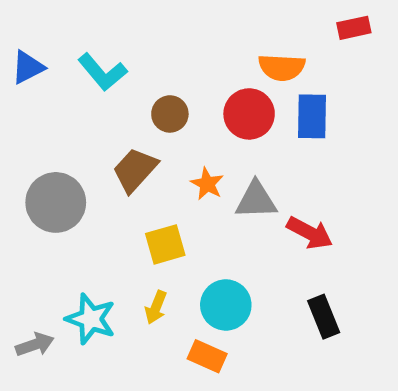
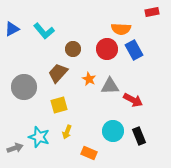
blue rectangle: (312, 116) -> (134, 50), turned -30
yellow square: (165, 244) -> (59, 105), moved
cyan circle: (226, 305) -> (113, 131), moved

